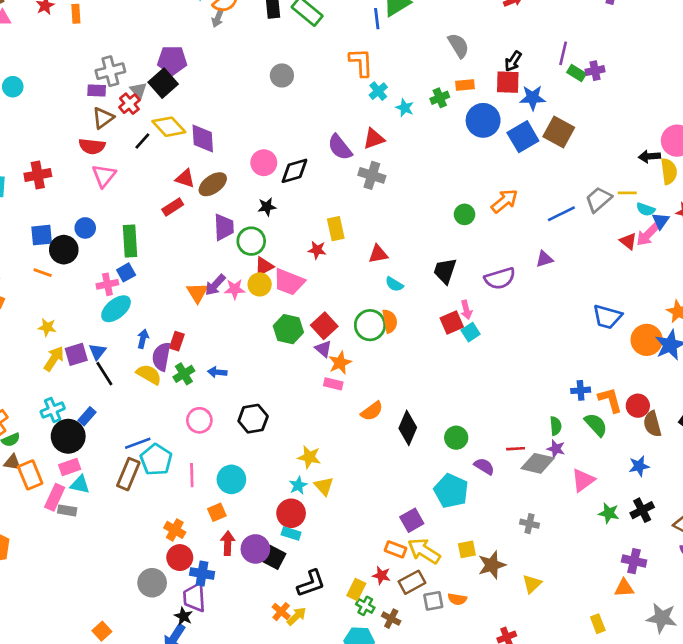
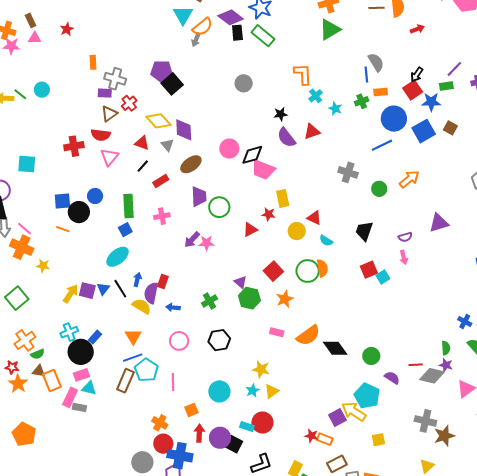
orange rectangle: (76, 14) -> (93, 62), moved
blue line: (377, 19) -> (366, 75), moved
purple line: (563, 53) -> (454, 69), turned 30
gray cross: (110, 71) -> (115, 79), turned 30
green rectangle: (577, 73) -> (446, 86), moved, turned -40
red square: (508, 82) -> (413, 90), turned -36
black square: (163, 83) -> (172, 84), moved
gray triangle: (138, 90) -> (167, 145), moved
brown square: (559, 132) -> (450, 128), size x0.6
black line: (142, 141) -> (143, 166), moved
red cross: (38, 175) -> (74, 146), moved
gray cross: (372, 175) -> (348, 172), moved
red triangle: (185, 178) -> (142, 143), moved
black star: (267, 207) -> (281, 114), moved
blue line: (561, 214) -> (382, 145), moved
red triangle: (378, 254) -> (314, 218), turned 35
purple triangle: (544, 259) -> (439, 223), size x1.5
red triangle: (264, 266) -> (250, 230), moved
purple semicircle: (500, 278) -> (405, 237), size x0.6
pink trapezoid: (289, 282) -> (263, 170), moved
pink cross: (107, 284) -> (162, 216), moved
yellow circle: (260, 284) -> (297, 231), moved
orange triangle: (197, 293) -> (133, 336), moved
pink arrow: (466, 310) -> (404, 257), moved
yellow star: (47, 327) -> (43, 266), moved
green hexagon: (288, 329) -> (249, 298), moved
purple triangle: (323, 349) -> (240, 282), moved
purple square: (76, 354) -> (87, 291), turned 30
blue arrow: (217, 372) -> (173, 307), moved
black line: (104, 374) -> (120, 289), moved
green cross: (184, 374) -> (209, 301), moved
pink rectangle: (333, 384) -> (277, 332), moved
blue cross: (581, 390) -> (465, 321), turned 32
orange semicircle: (372, 411) -> (308, 335), size x1.4
black diamond: (408, 428) -> (335, 348), turned -60
cyan circle: (231, 479) -> (219, 391), moved
yellow triangle: (324, 486) -> (272, 391), turned 35
red circle: (291, 513) -> (262, 423), moved
gray cross: (529, 524) -> (425, 421), size x1.5
yellow arrow: (424, 551) -> (354, 411), moved
brown star: (492, 565) -> (444, 436), moved
blue cross: (202, 573) -> (180, 456), size x1.4
red star: (381, 575) -> (311, 436), moved

